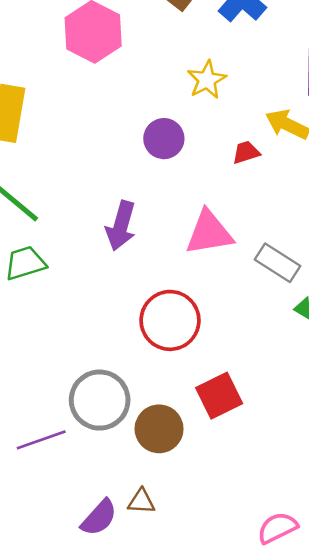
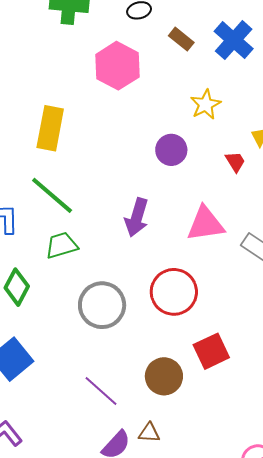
red trapezoid: (246, 152) -> (235, 162), turned 75
gray circle: (100, 400) -> (102, 305), moved
purple line: (41, 440) -> (101, 391), moved, turned 60

